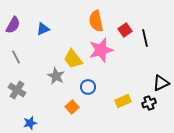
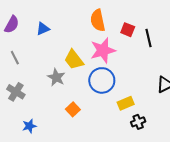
red square: (125, 30) -> (128, 30), turned -32
blue circle: (88, 87) -> (102, 80), moved, size x1.6
black cross: (149, 103) -> (138, 122), moved

